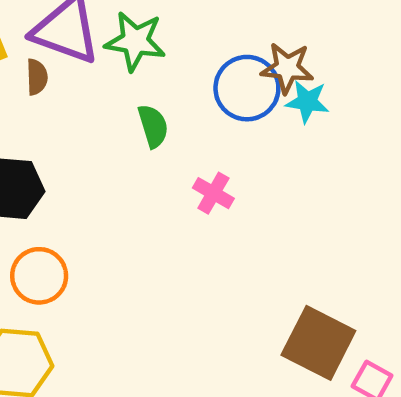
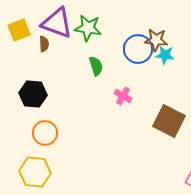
brown square: (318, 343) -> (169, 121), moved

